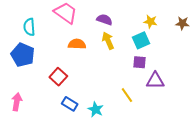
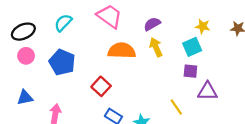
purple semicircle: (104, 20) -> (152, 24), turned -49
cyan semicircle: (29, 27) -> (63, 23), moved, turned 48
orange semicircle: (77, 44) -> (122, 51), size x1.4

